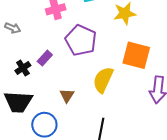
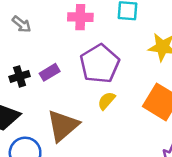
yellow semicircle: (103, 80) -> (106, 101), moved, size x0.6
brown triangle: (67, 96) -> (63, 126), size x1.8

